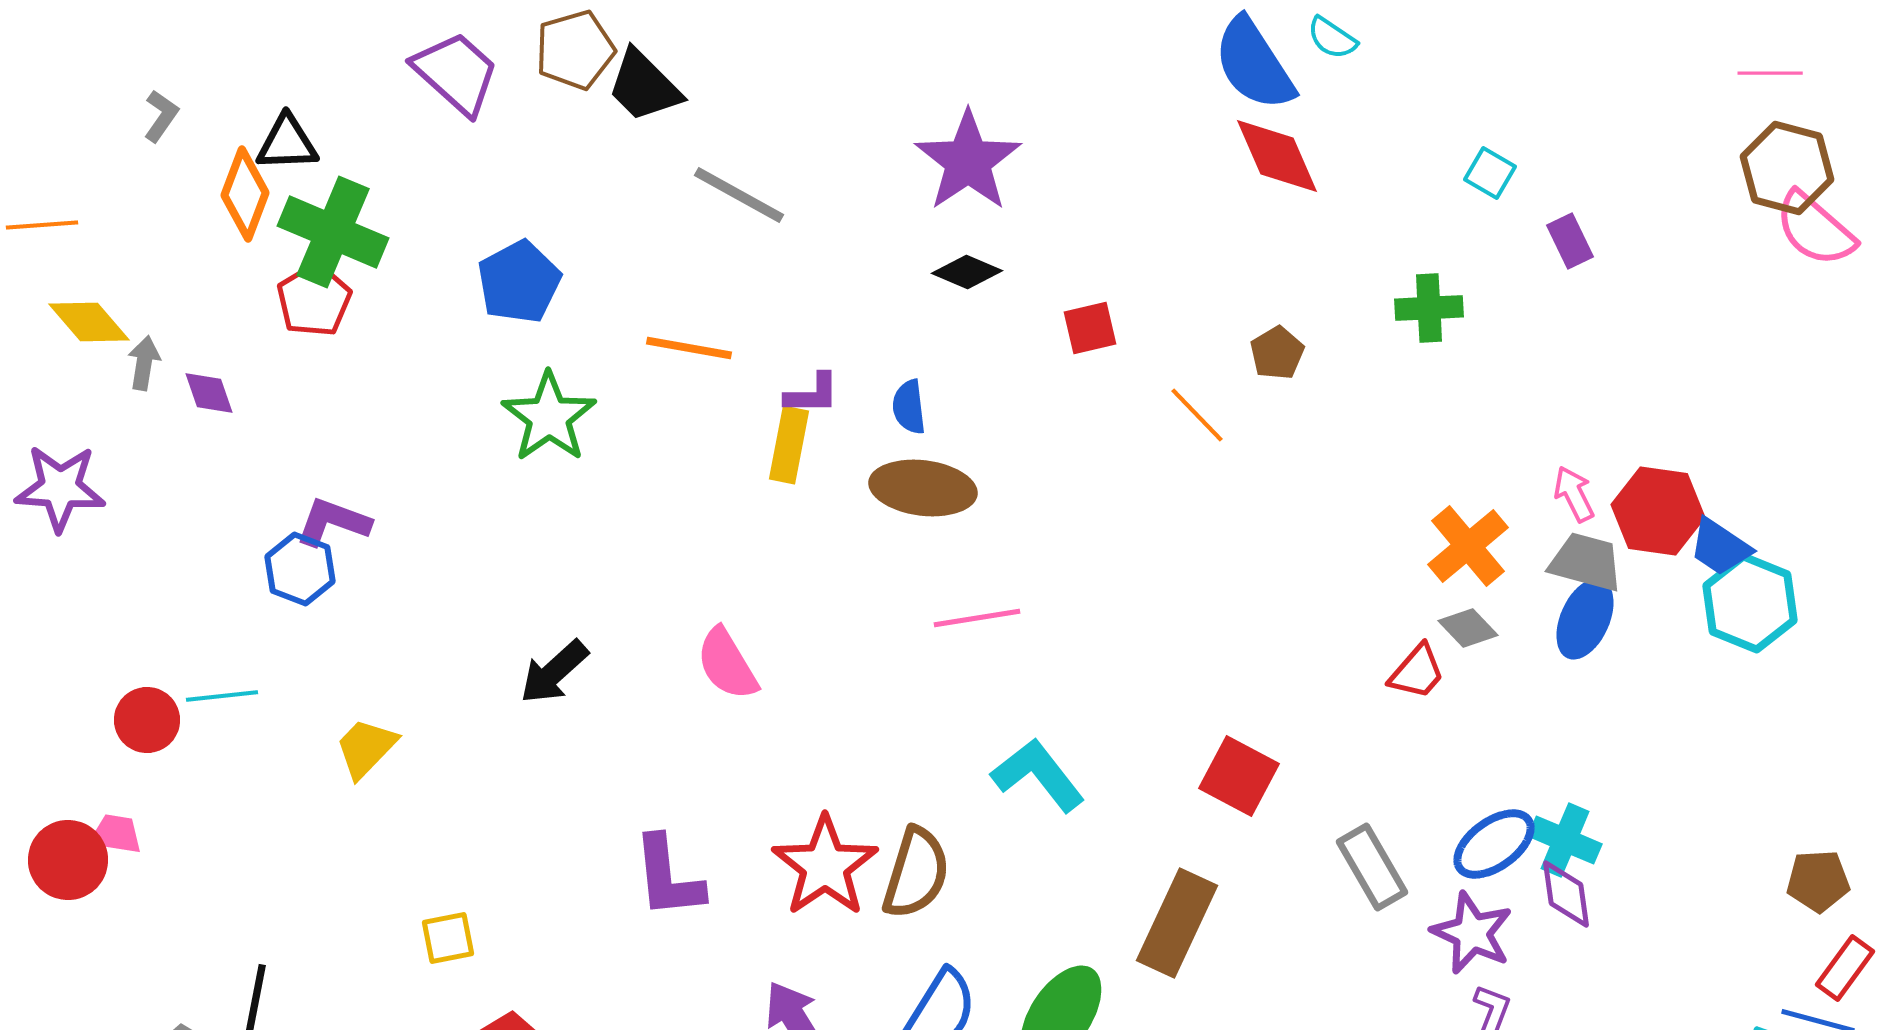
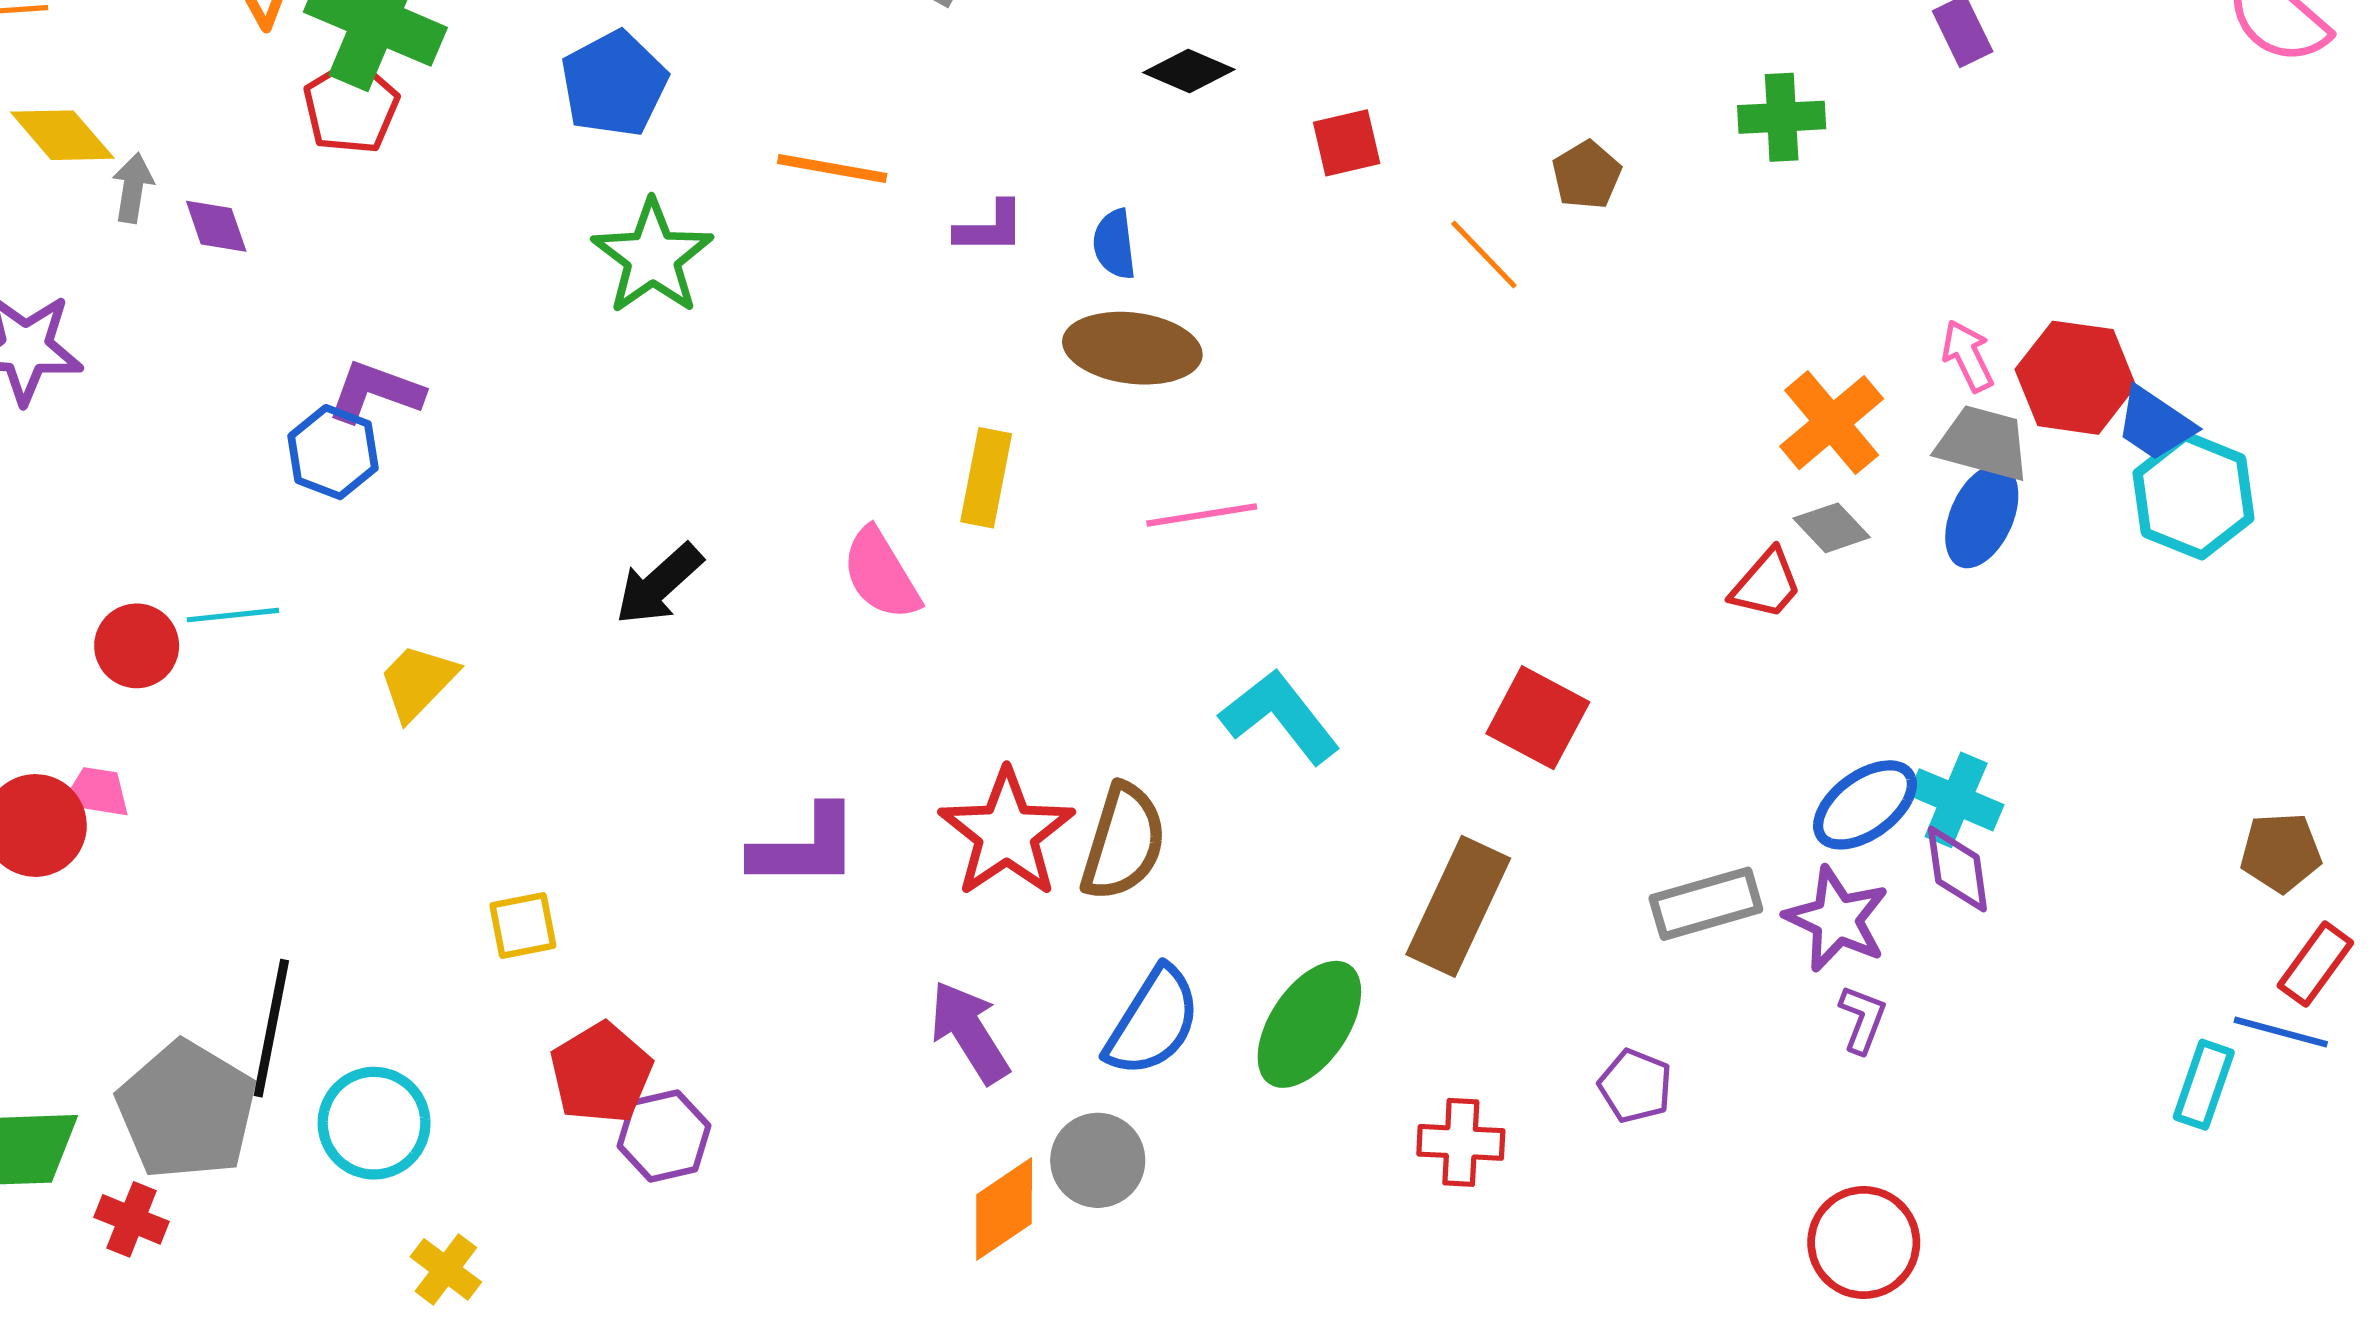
yellow rectangle: (789, 445) -> (986, 478), moved
gray rectangle: (1372, 867) -> (1706, 904), moved, turned -76
purple L-shape: (668, 877) -> (805, 847), turned -84

